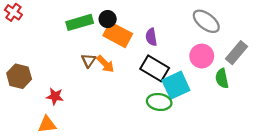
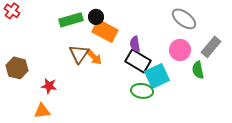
purple semicircle: (151, 37) -> (135, 44), moved
brown triangle: (89, 61) -> (79, 54), size x1.5

